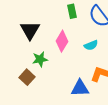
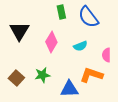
green star: (40, 59) -> (42, 75), moved

